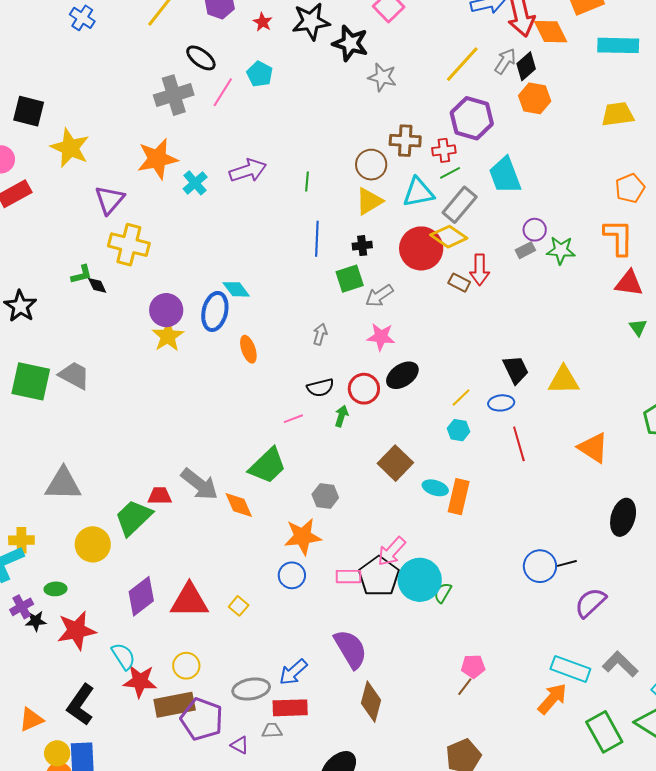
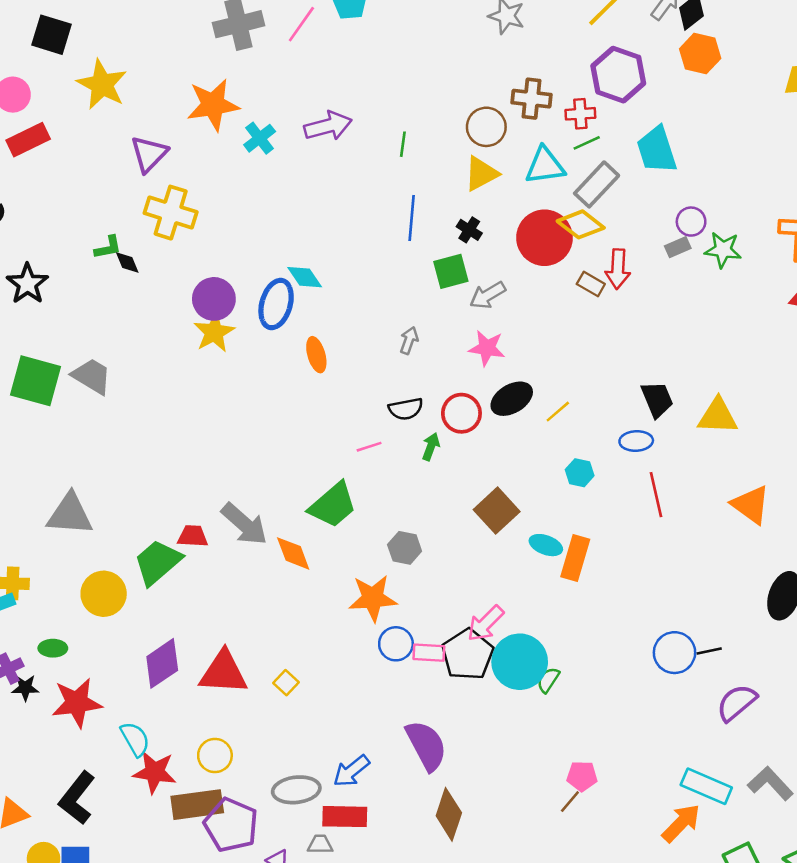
black cross: (362, 246) -> (469, 230), turned 36
yellow line: (461, 397) -> (558, 412), moved
blue circle: (292, 575) -> (396, 644), moved

